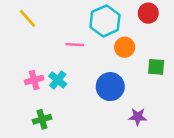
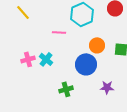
orange circle: (125, 47) -> (97, 45), moved
green cross: (42, 119) -> (66, 89), moved

